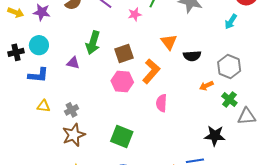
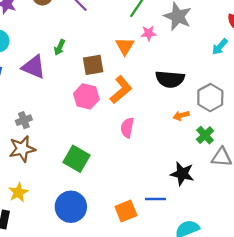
pink star: (135, 14) -> (149, 33), moved
orange triangle: (169, 42) -> (125, 46), moved
green arrow: (93, 43) -> (60, 47), size x0.6
black semicircle: (192, 56) -> (170, 79), size x1.4
purple triangle: (73, 63) -> (34, 67), size x1.6

